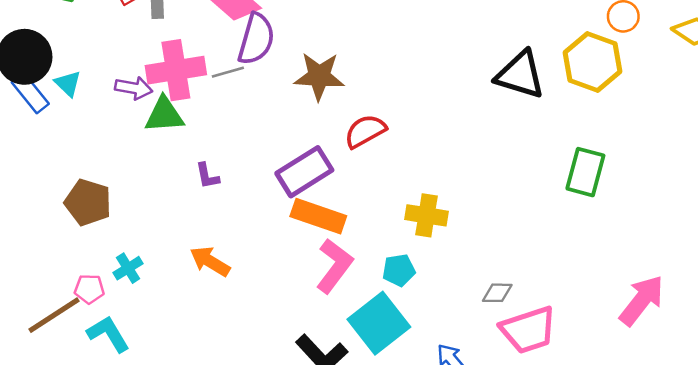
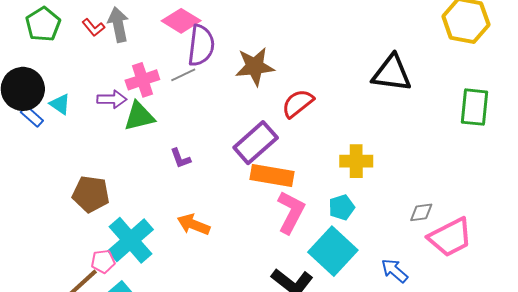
pink cross: (176, 70) -> (142, 80), size x0.7
black triangle: (520, 75) -> (392, 73), moved
blue rectangle: (30, 93) -> (32, 116), size x0.7
cyan cross: (128, 268) -> (130, 240), size x2.0

